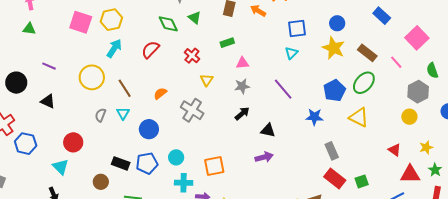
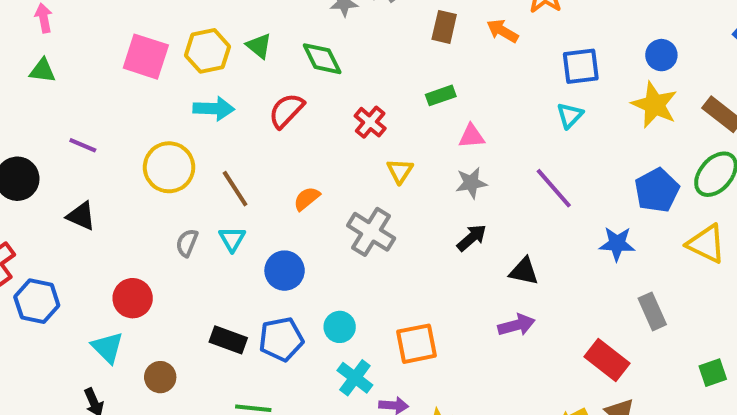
green triangle: (194, 18) -> (259, 46), moved
cyan arrow: (114, 48) -> (214, 109), turned 60
red rectangle: (335, 179) -> (607, 360), moved
brown circle: (101, 182) -> (160, 377), moved
cyan cross: (184, 183) -> (355, 378), turned 36

